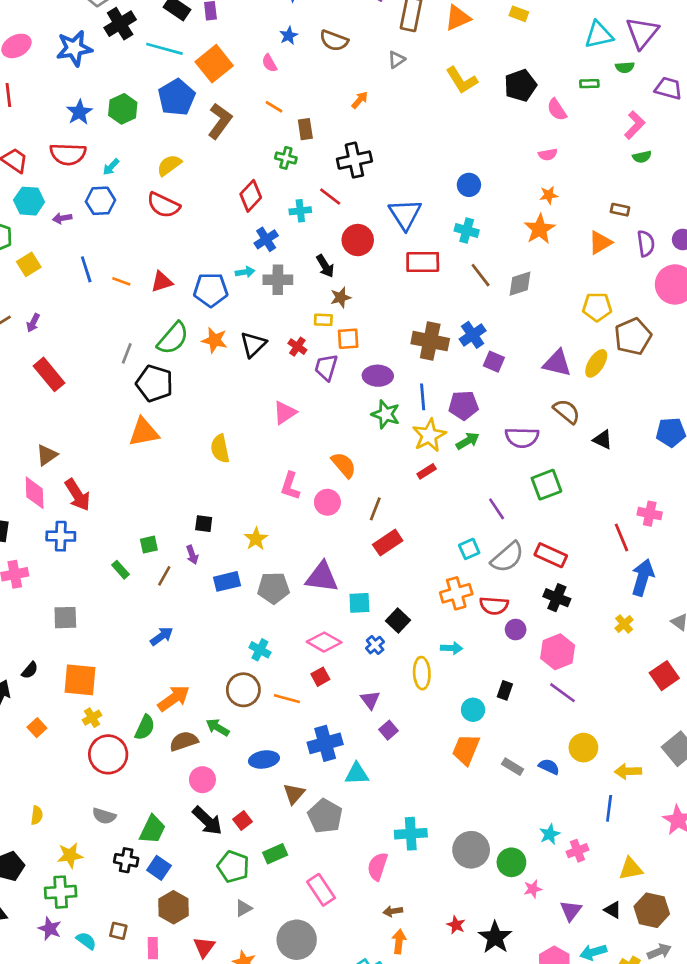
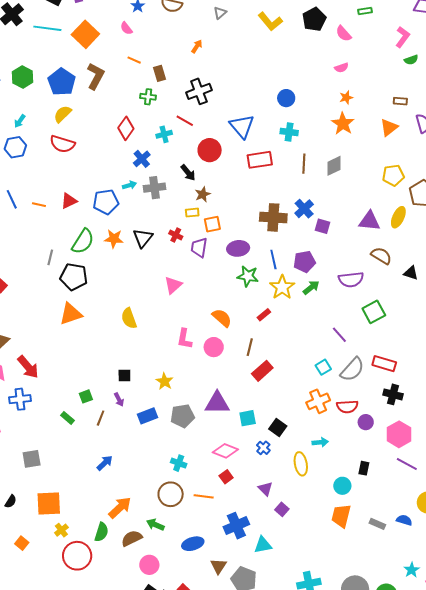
blue pentagon: (177, 97) -> (62, 82), moved
brown line: (481, 275) -> (304, 164), turned 48
red rectangle: (427, 471) -> (264, 315), moved

